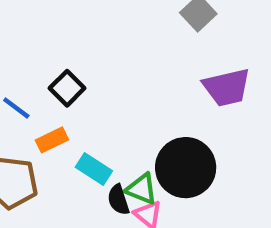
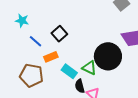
black circle: (186, 168) -> (108, 56), moved
green triangle: (142, 189) -> (89, 68), moved

